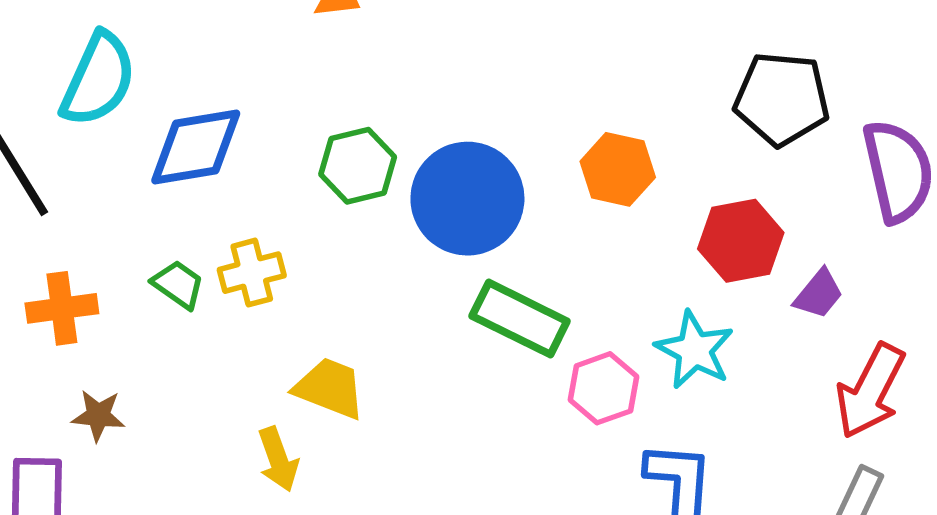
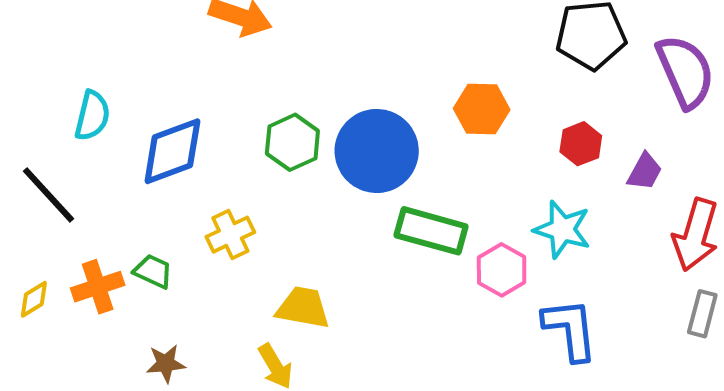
cyan semicircle: (98, 79) -> (92, 116), size x0.7
red hexagon: (741, 241) -> (581, 144), size x0.7
green trapezoid: (178, 285) -> (153, 271), moved
brown star: (98, 415) -> (166, 363), moved

